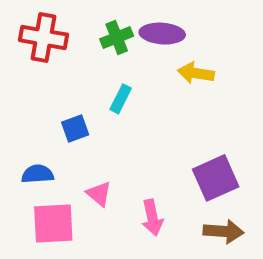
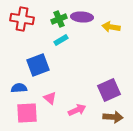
yellow arrow: (196, 73) -> (111, 27), moved
cyan rectangle: (121, 99) -> (61, 40), moved, turned 32
blue square: (75, 129) -> (38, 65), size x1.6
pink arrow: (152, 218) -> (77, 110), turned -102

